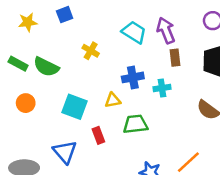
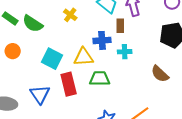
brown rectangle: (175, 58) -> (120, 26), moved
yellow triangle: (113, 100) -> (84, 57), size x1.5
red rectangle: (98, 135) -> (69, 84), size x1.6

